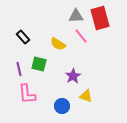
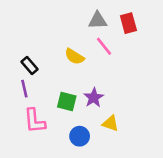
red rectangle: (100, 18) -> (128, 23), size x0.7
black rectangle: (23, 37) -> (29, 66), moved
green square: (39, 64) -> (67, 101), moved

